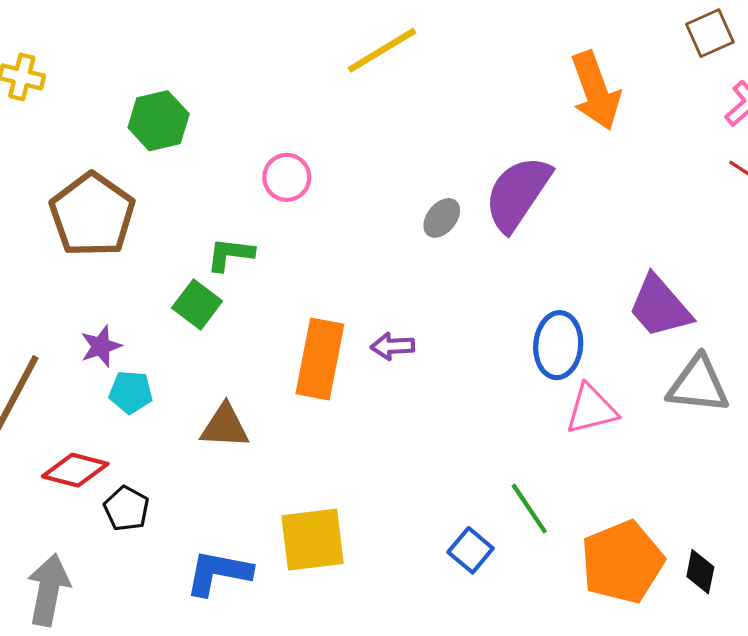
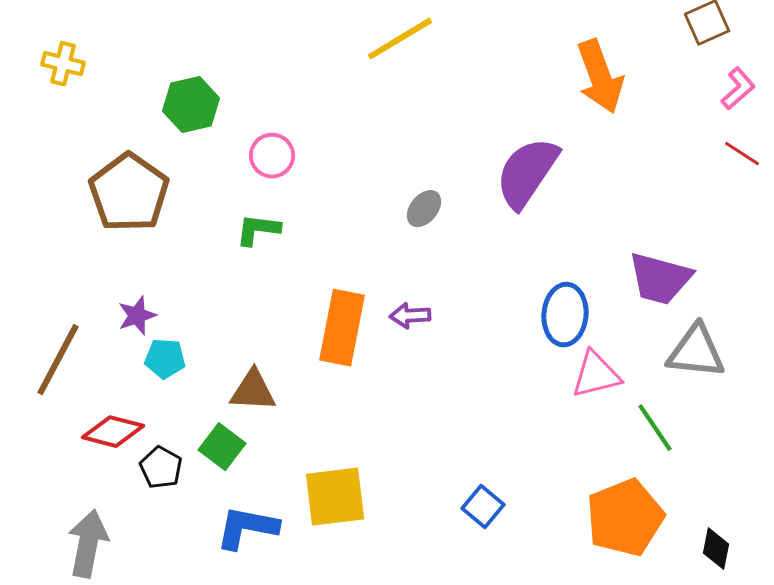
pink circle: (287, 177) -> (272, 156), moved
gray ellipse: (442, 218) -> (424, 209), moved
green square: (197, 305) -> (222, 447), moved
purple trapezoid: (660, 307) -> (660, 279), turned -34
green line: (529, 509) -> (655, 428), moved
black diamond: (700, 572) -> (716, 549), moved

